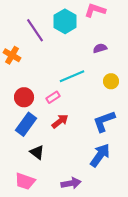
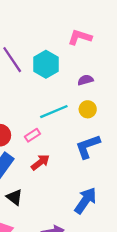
cyan hexagon: (65, 21) -> (46, 64), moved
yellow circle: (111, 81) -> (88, 109), moved
blue L-shape: (104, 121) -> (88, 146), moved

